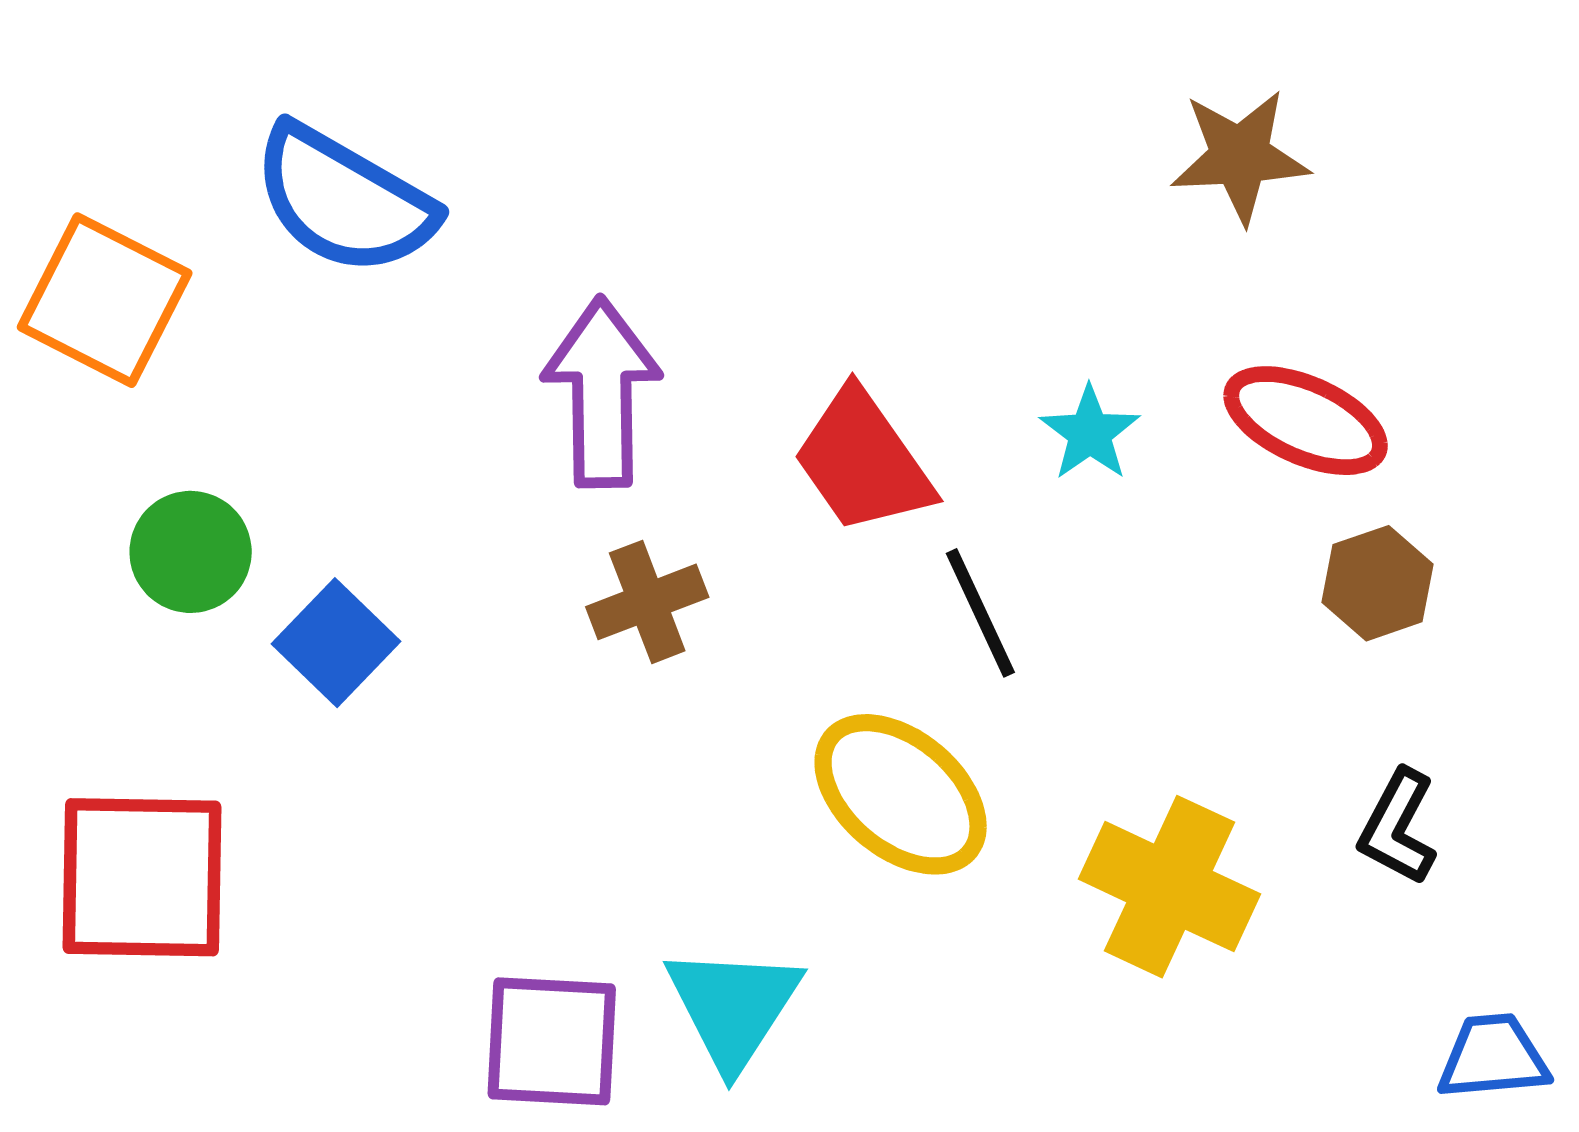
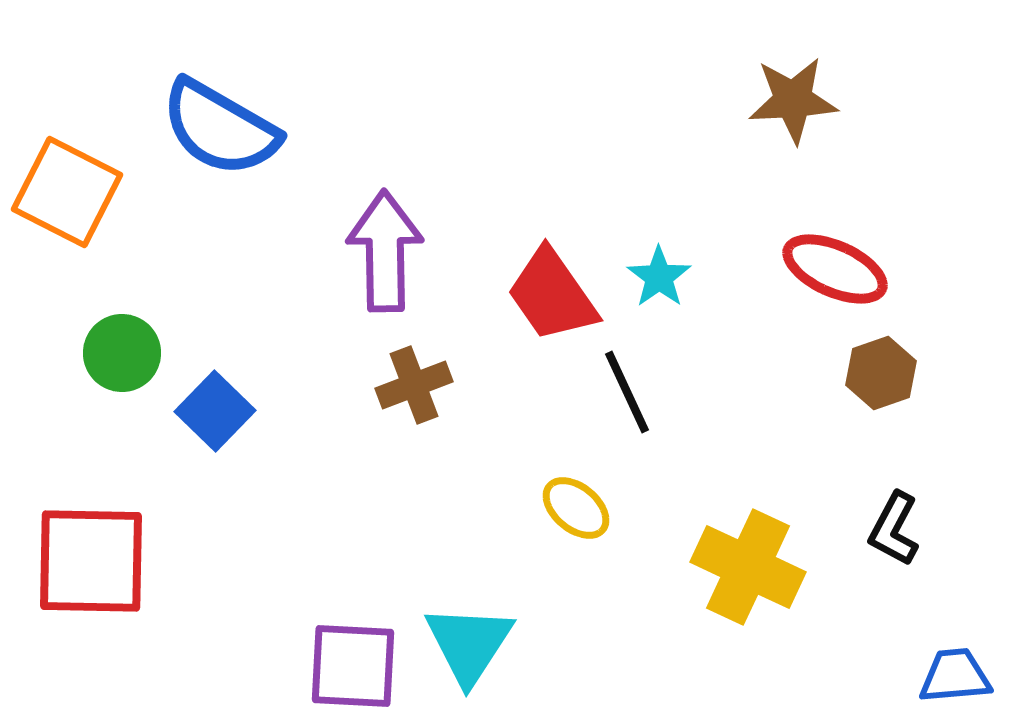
cyan star: (1090, 433) -> (659, 277), moved
yellow ellipse: (901, 794) -> (576, 508), size x0.6

